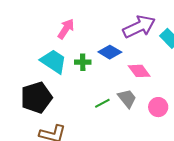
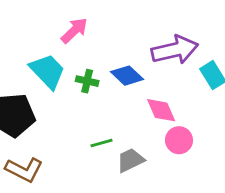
gray trapezoid: (127, 98) -> (130, 160), moved, turned -90
pink circle: (158, 107) -> (179, 140), moved

